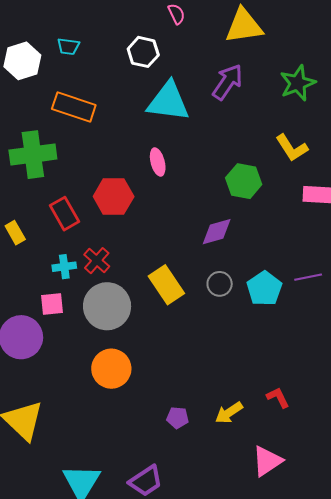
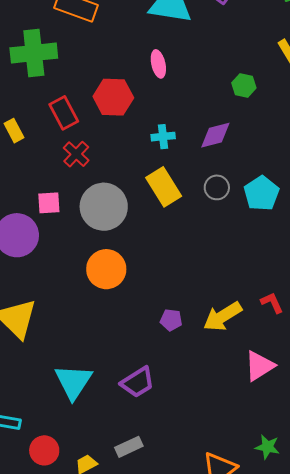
green hexagon: (244, 181) -> (244, 85), size x0.7
red cross: (97, 261) -> (76, 154), moved
cyan cross: (64, 267) -> (163, 137), moved
yellow arrow: (229, 413) -> (223, 316), size x1.4

